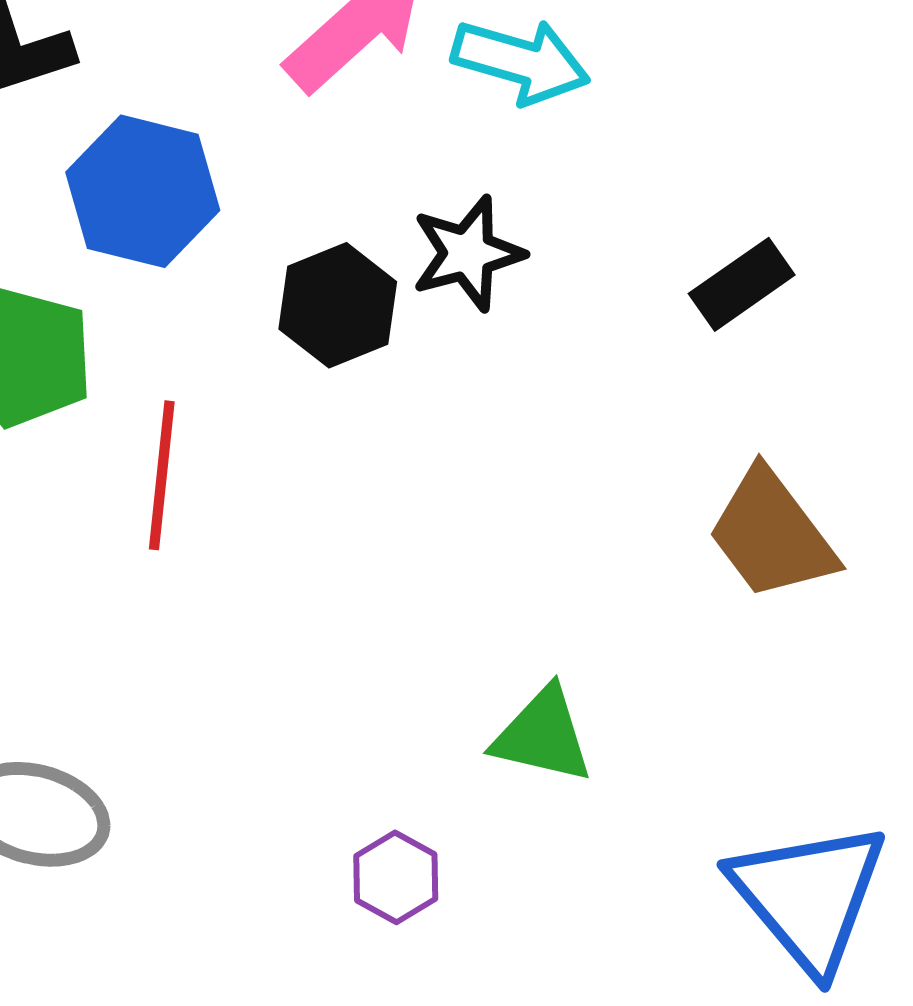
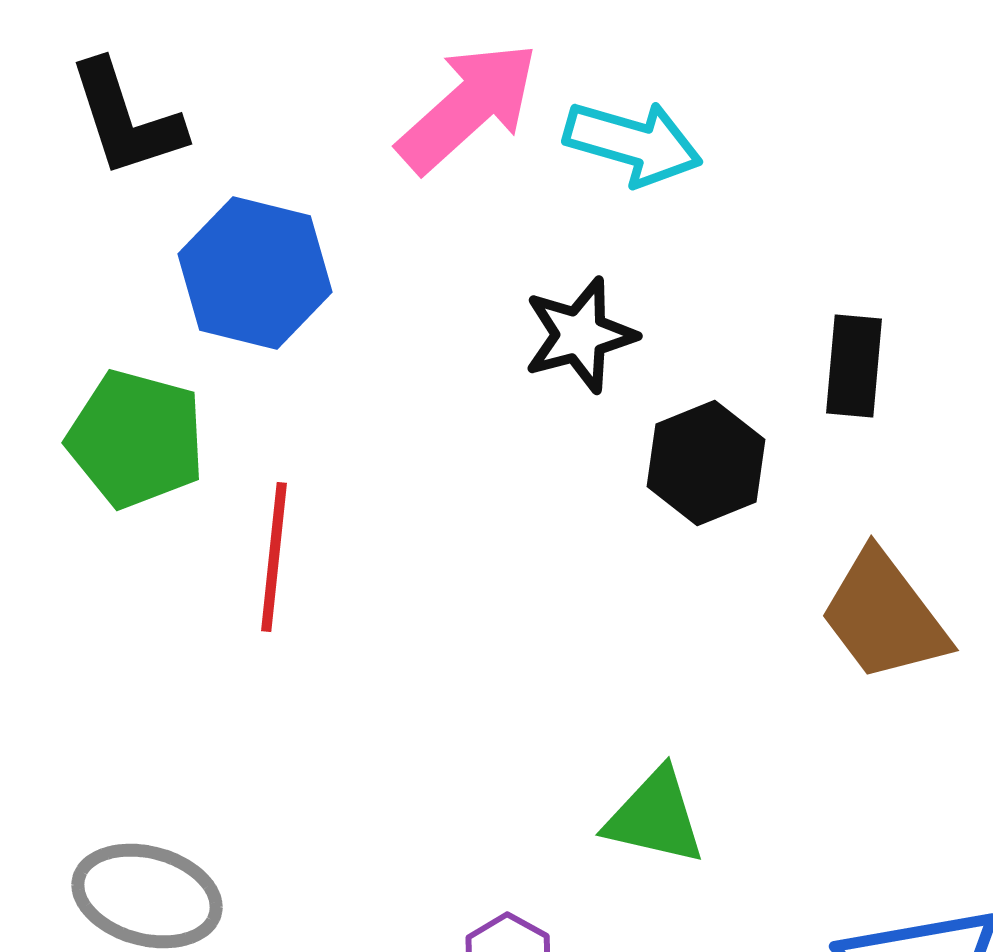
black rectangle: (742, 284) -> (854, 366), turned -50
black hexagon: (338, 305) -> (706, 463), moved

